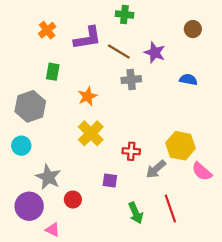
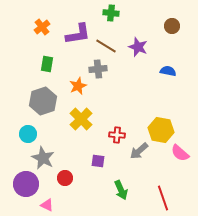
gray cross: (131, 80) -> (98, 69), moved
gray hexagon: (30, 106) -> (43, 101), moved
cyan circle: (21, 146) -> (28, 134), moved
red line: (170, 208) -> (163, 198), moved

